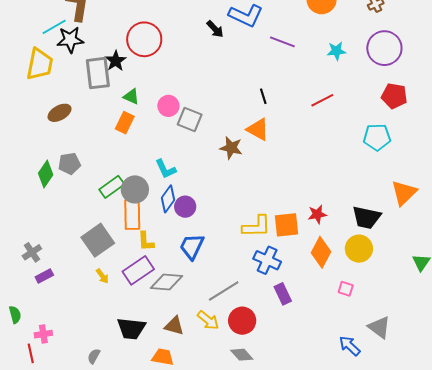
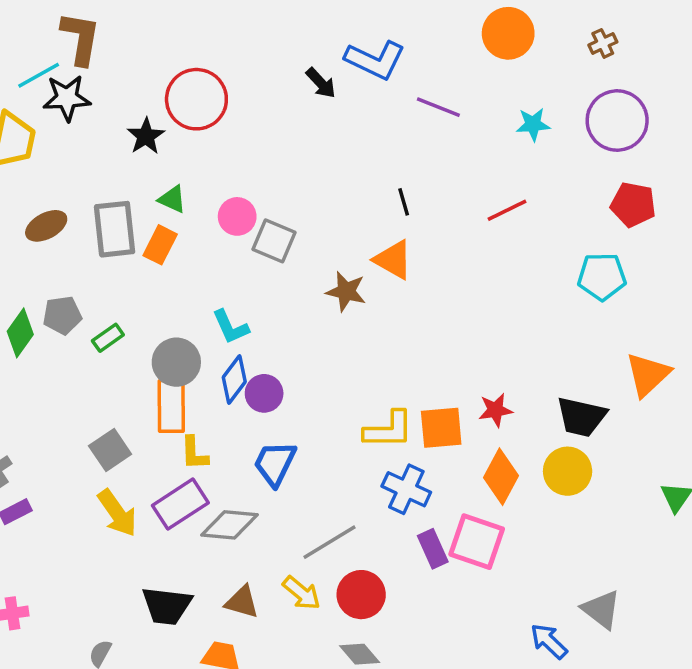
gray rectangle: (98, 73) -> (115, 229), moved
green rectangle: (112, 187) -> (108, 338), moved, size x0.7
gray square: (98, 240) -> (110, 450), size x0.7
yellow arrow: (102, 276) -> (117, 513), size x1.8
pink square: (346, 289) -> (477, 542), moved, size x2.0

